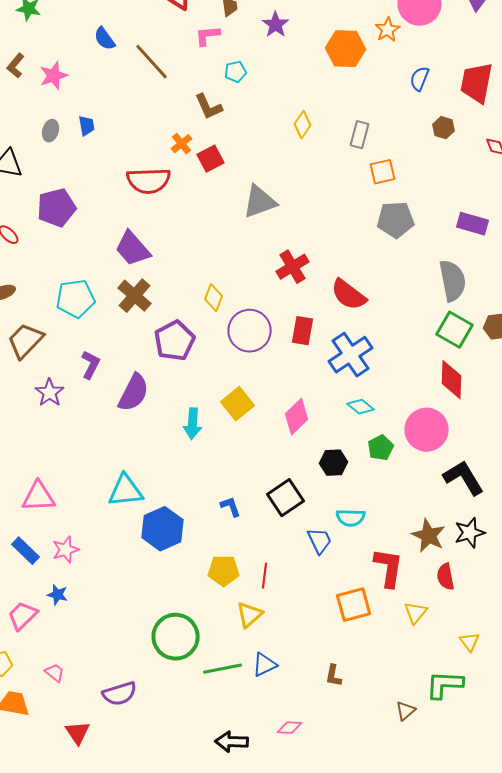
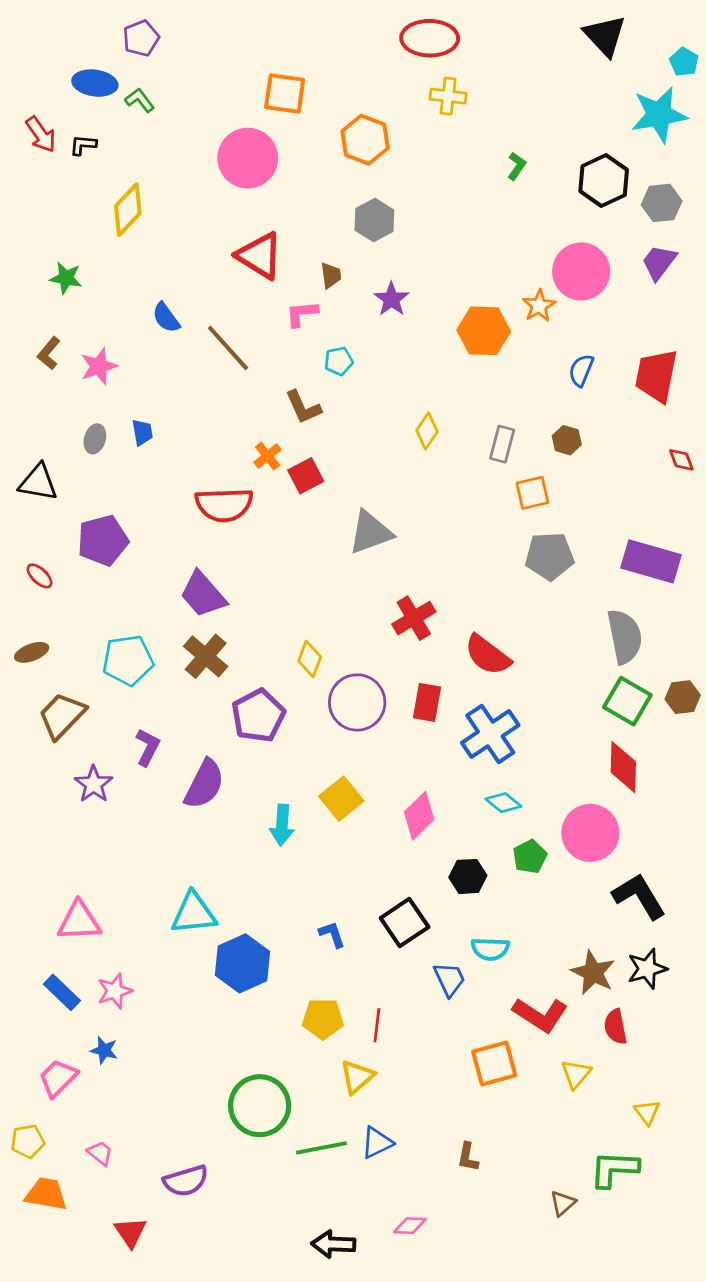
brown hexagon: (444, 128) -> (567, 440), moved
purple rectangle: (473, 224) -> (651, 561), size x1.4
red L-shape: (389, 568) -> (540, 1015), turned 114

